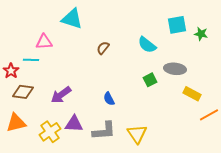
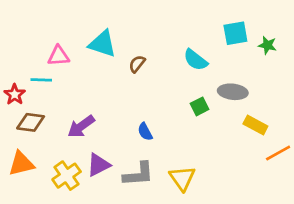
cyan triangle: (72, 19) -> (102, 44), moved
purple triangle: (74, 124) -> (98, 165), turned -30

